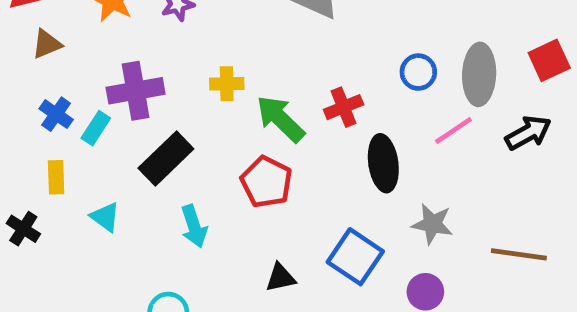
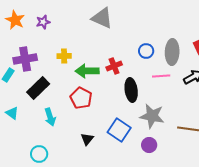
green arrow: (280, 119) -> (87, 71), turned -45
pink line: (453, 130) -> (161, 76), turned 30
gray star: (432, 224) -> (152, 116), size x1.4
black triangle: (280, 278) -> (87, 139), turned -40

